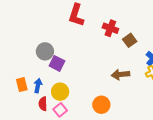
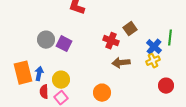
red cross: (110, 28) -> (111, 41), moved
purple square: (57, 63) -> (64, 44), moved
orange rectangle: (22, 85) -> (23, 73), size x1.6

